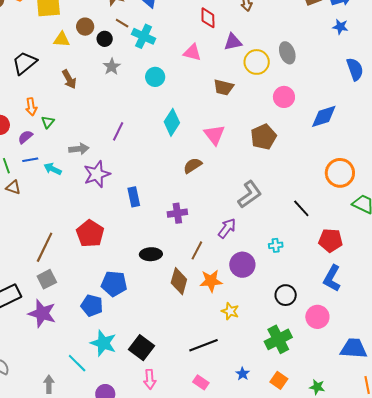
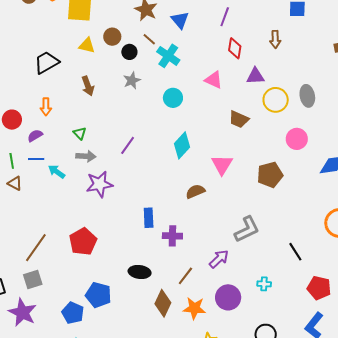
green triangle: (48, 122) -> (80, 133), moved, turned -32
blue rectangle: (134, 197) -> (149, 218), moved

